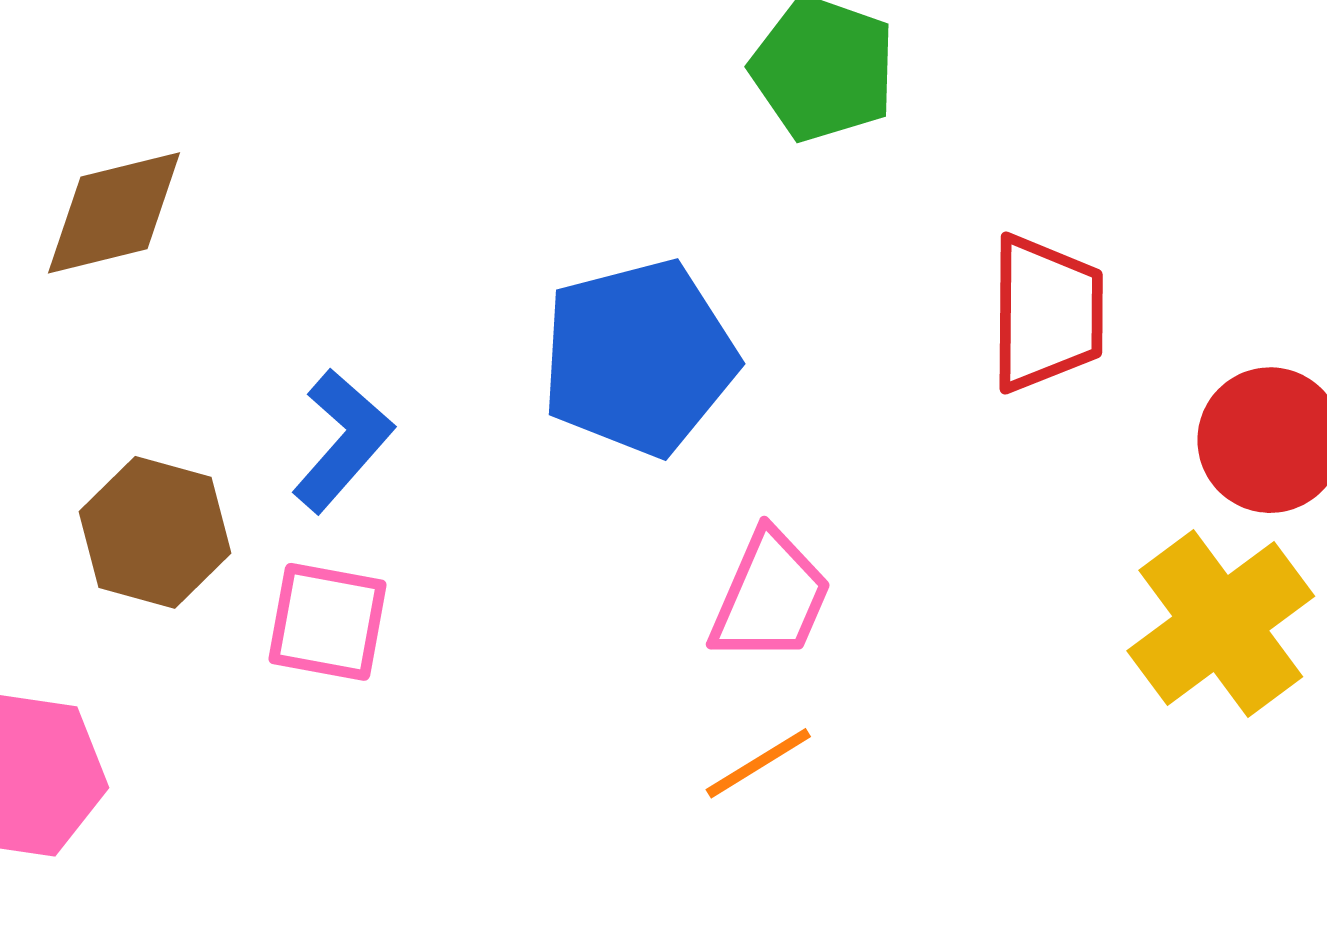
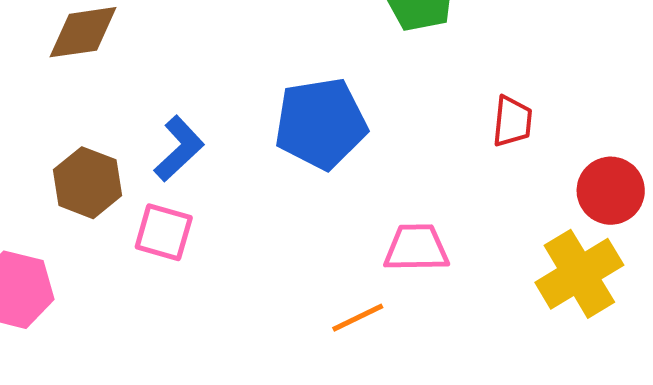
red trapezoid: (1046, 313) -> (512, 121), size x0.7
pink trapezoid: (770, 597) -> (416, 248), moved, turned -120

